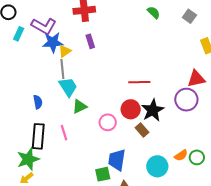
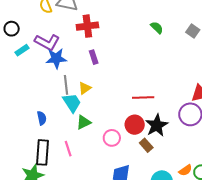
cyan rectangle: (19, 34) -> (22, 50), turned 32
yellow triangle: (65, 51) -> (85, 88), moved

